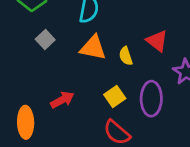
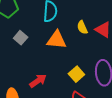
yellow semicircle: (126, 56) -> (82, 27), moved

